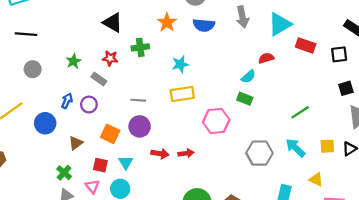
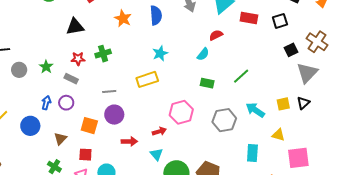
black triangle: (113, 23) -> (75, 27), turned -30
blue semicircle: (204, 25) -> (156, 15), turned -90
green cross: (140, 47) -> (103, 54), moved
cyan star: (180, 64) -> (160, 53), moved
gray circle: (33, 69) -> (19, 70), moved
green rectangle: (245, 99) -> (207, 83), moved
green line: (300, 112) -> (241, 76), moved
pink hexagon: (216, 121) -> (181, 112), moved
red arrow: (160, 154) -> (129, 141), moved
cyan triangle: (126, 163) -> (156, 154), moved

